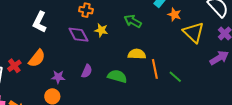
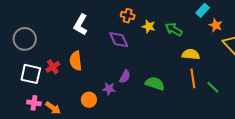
yellow star: (101, 30) -> (149, 26), moved
yellow semicircle: (137, 54) -> (191, 54), moved
orange semicircle: (37, 58) -> (76, 61), turned 132
purple star: (58, 77) -> (109, 89), moved

